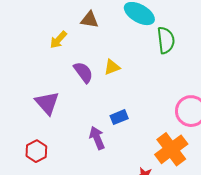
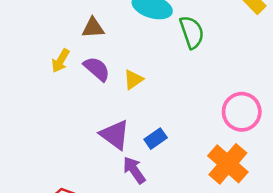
purple semicircle: (83, 72) -> (97, 69), moved
purple triangle: (47, 103) -> (115, 135), moved

